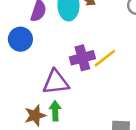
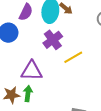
purple cross: (82, 58) -> (53, 40), moved, turned -30

